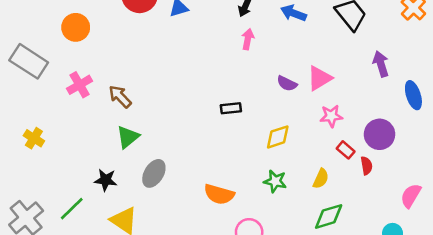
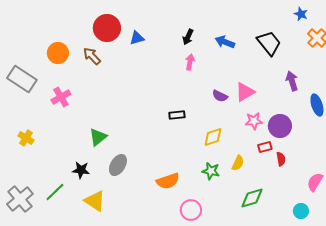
brown arrow: (120, 96) -> (92, 56), moved
purple circle: (379, 134) -> (280, 126), moved
red rectangle: (346, 150) -> (265, 147), turned -56
yellow semicircle: (321, 179) -> (238, 163), moved
orange semicircle: (219, 194) -> (168, 181), turned -35

